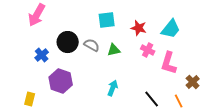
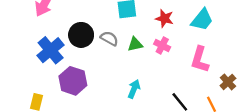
pink cross: (148, 50) -> (162, 46), moved
blue cross: (42, 55) -> (51, 50), size x1.6

